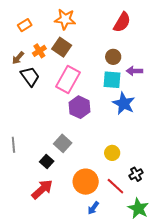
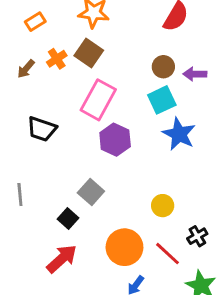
purple arrow: (134, 71) -> (195, 74), moved
black trapezoid: (30, 77) -> (42, 129), moved, turned 145
cyan square: (112, 80) -> (162, 100), turned -30

